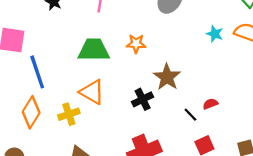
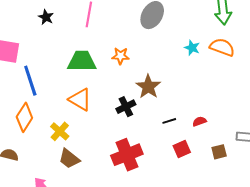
red semicircle: (210, 104) -> (199, 121), moved
yellow cross: (69, 114) -> (60, 131), moved, turned -30
black line: (190, 115) -> (169, 121), turned -64

